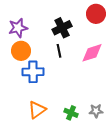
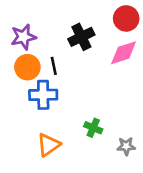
black line: (59, 51) -> (54, 66), moved
pink diamond: (92, 53) -> (124, 53), moved
green cross: (71, 113) -> (93, 128), moved

